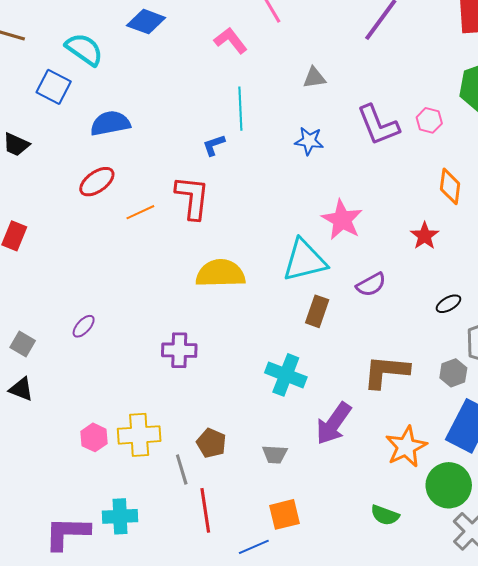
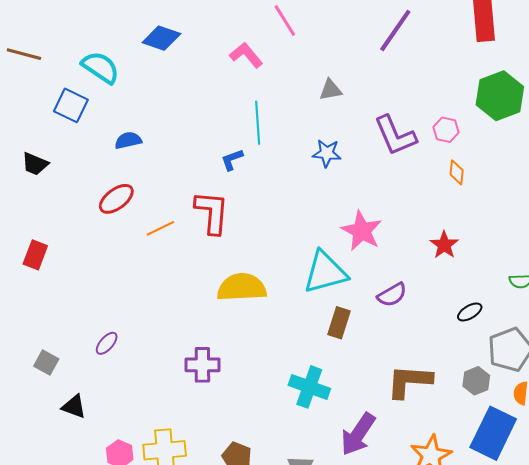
blue semicircle: (110, 123) -> (128, 140), size x0.7
orange diamond: (450, 186) -> (457, 172), moved, size x0.7
black triangle: (21, 389) -> (74, 407), moved

